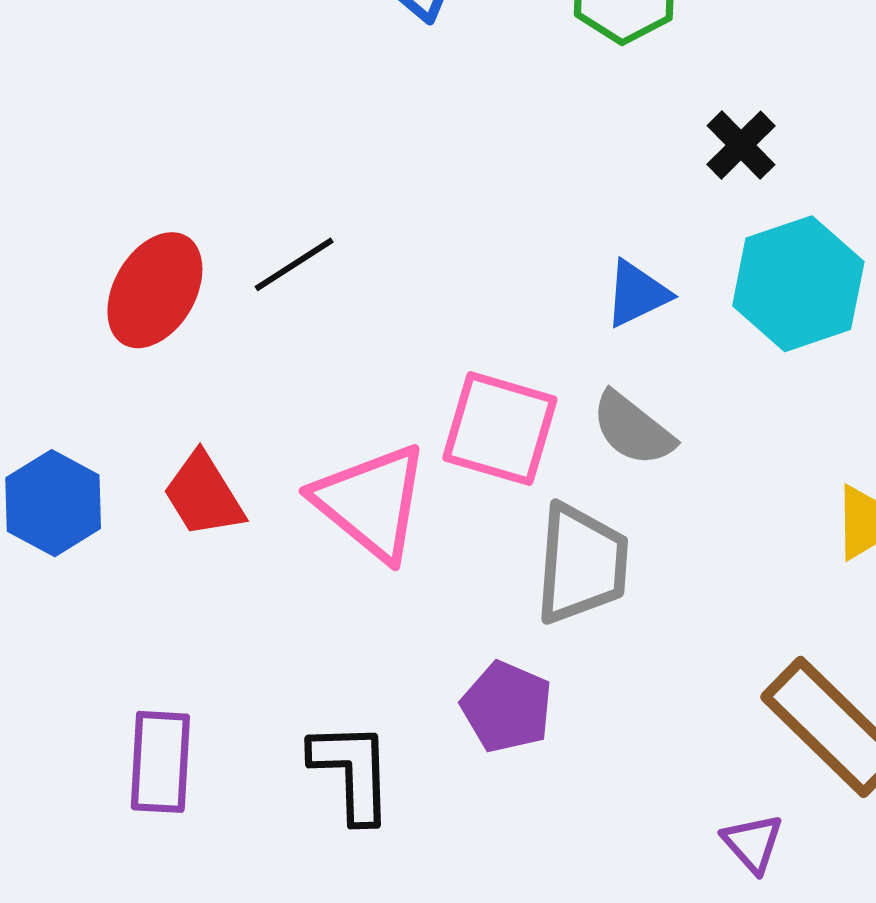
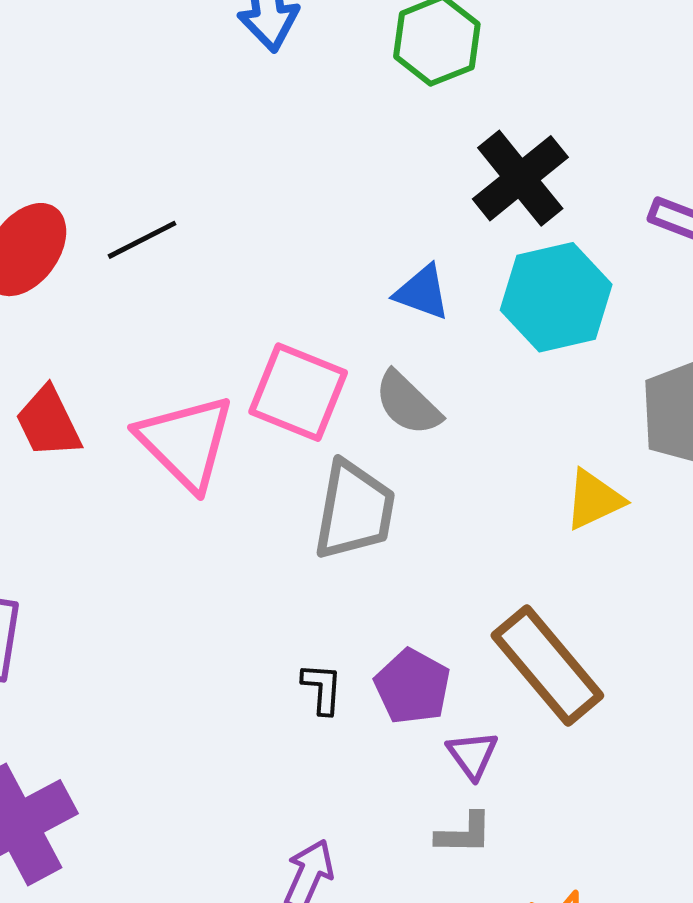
black cross: (741, 145) -> (520, 178), size x1.6
blue triangle: (637, 294) -> (422, 292), turned 40
purple pentagon: (507, 707) -> (412, 687), moved
black L-shape: (352, 772) -> (322, 688), moved, size x0.6

